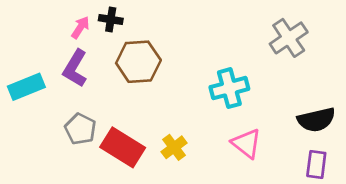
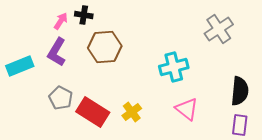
black semicircle: (316, 120) -> (240, 91), turned -72

